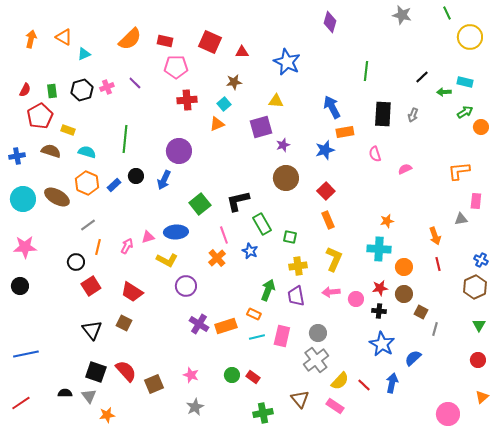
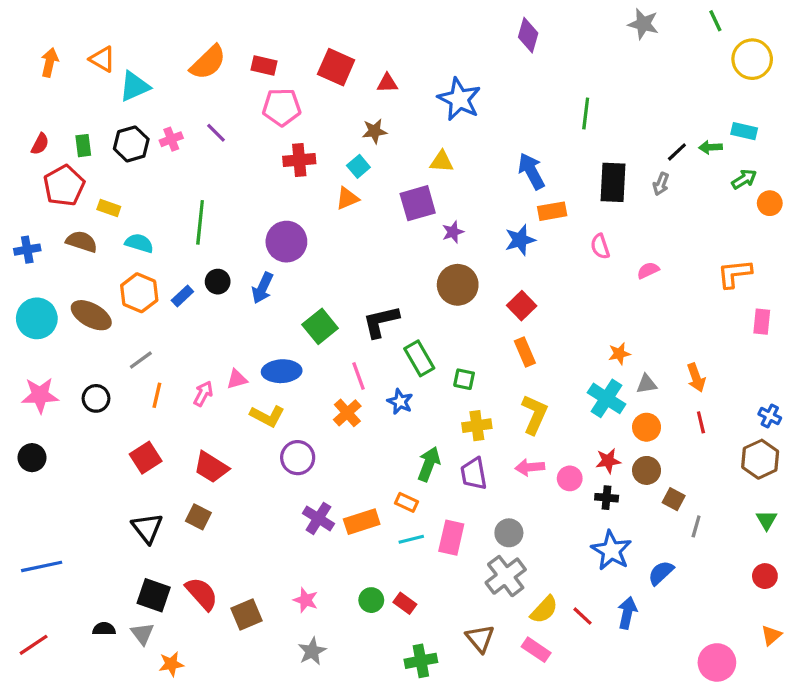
cyan triangle: (84, 54) -> (134, 86), size x1.5
black line: (422, 77) -> (677, 152), moved
gray triangle: (461, 219) -> (647, 384), moved
cyan cross: (379, 249) -> (607, 398), turned 30
black circle: (76, 262) -> (96, 398), moved

